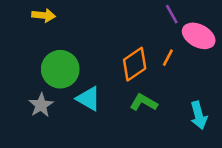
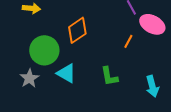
orange diamond: (135, 64) -> (77, 30), moved
green L-shape: (144, 103) -> (109, 76), turned -130

